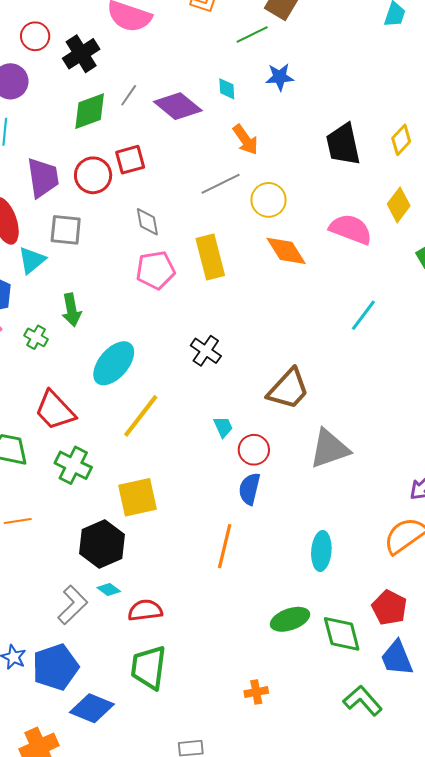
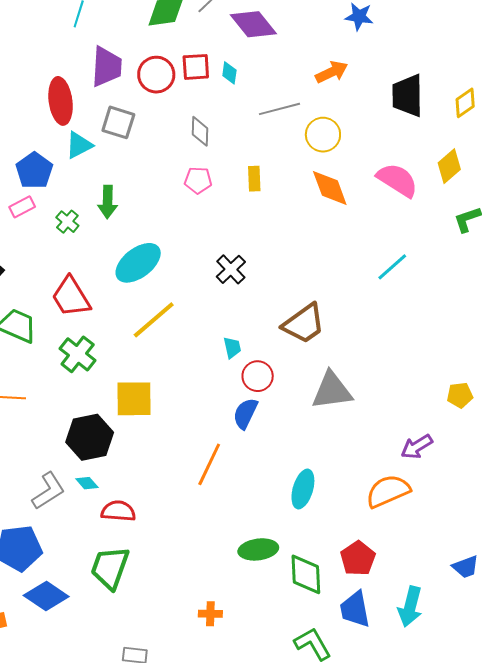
cyan diamond: (227, 89) -> (229, 73), moved
orange arrow: (245, 140) -> (332, 72), moved, turned -92
yellow rectangle: (210, 257) -> (254, 179), size x0.6
pink pentagon: (156, 270) -> (198, 180), size x0.7

